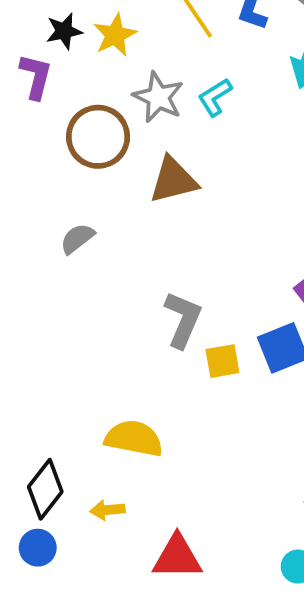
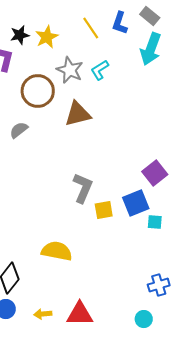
gray semicircle: (77, 239) -> (19, 130), moved
yellow arrow: (107, 510) -> (43, 314), moved

